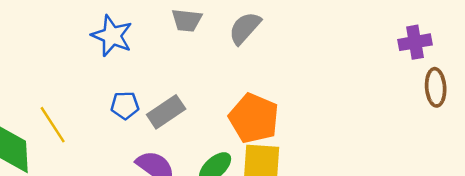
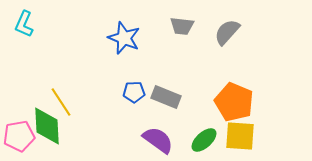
gray rectangle: (166, 112) -> (166, 97), turned 56
yellow line: (53, 125) -> (61, 102), moved

